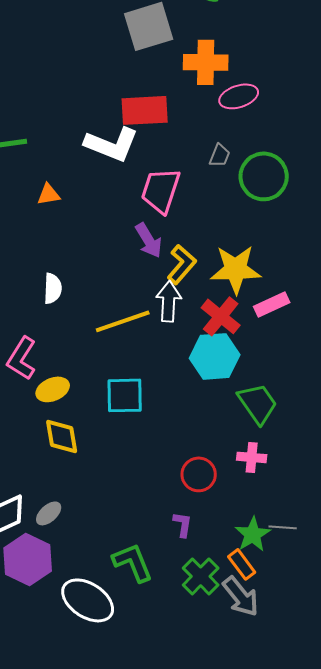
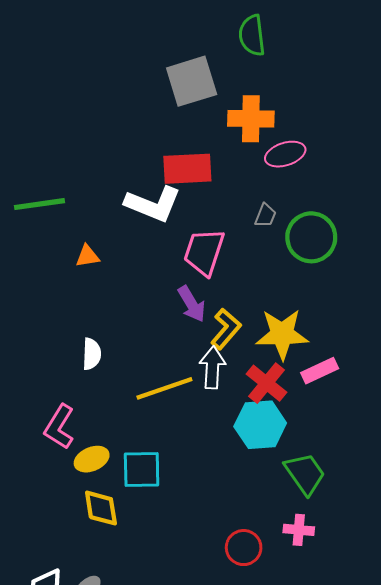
cyan square: (125, 395) -> (142, 469), moved

